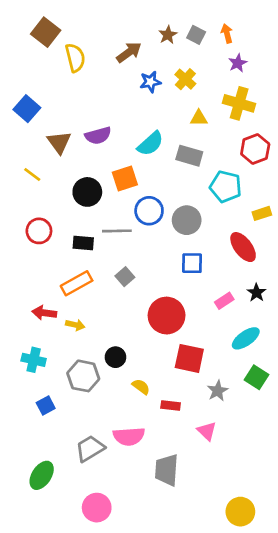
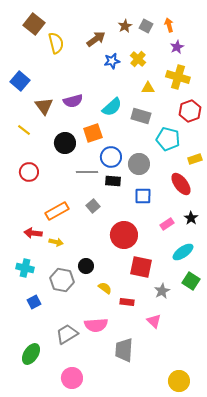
black rectangle: (83, 243) -> (113, 181), moved

